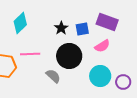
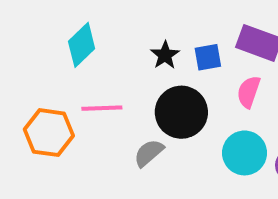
pink semicircle: (102, 46) -> (249, 92), turned 140
gray semicircle: (53, 76) -> (149, 153), turned -84

